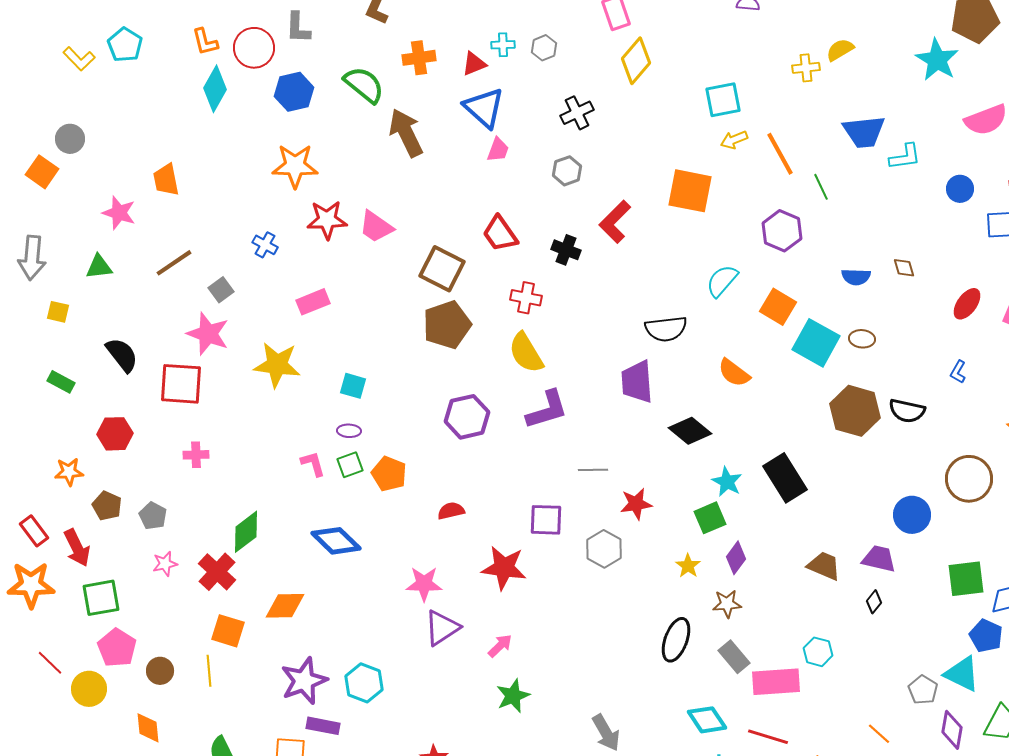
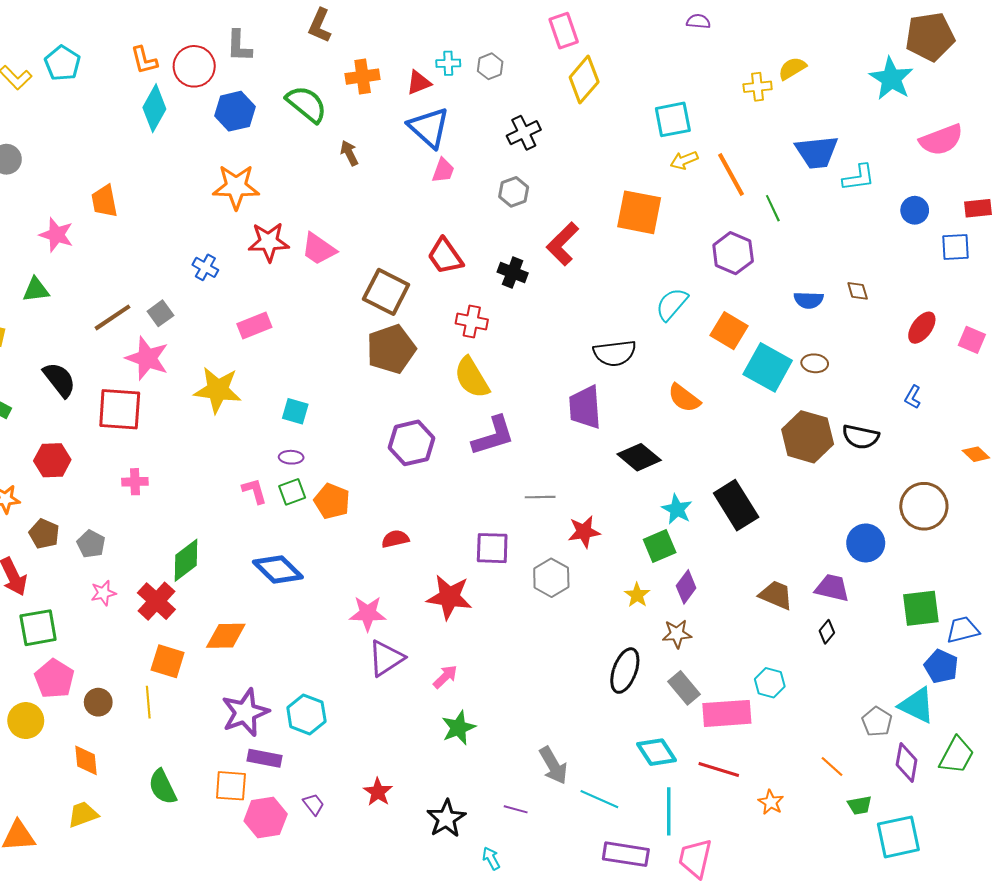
brown arrow: (406, 133) -> (349, 153), size x0.5
brown line: (174, 263) -> (113, 317), moved

